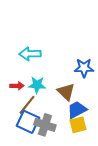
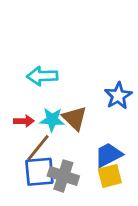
blue star: (84, 68) -> (118, 96), turned -30
brown triangle: (66, 92) -> (75, 118), moved
blue square: (28, 122) -> (39, 172), turned -30

